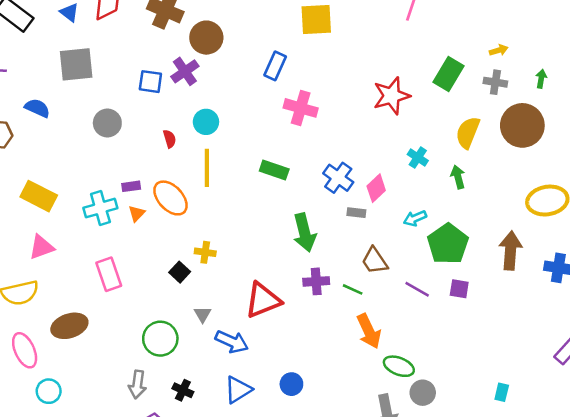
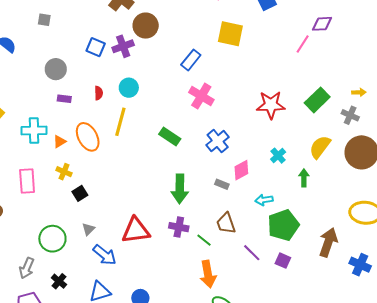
gray square: (76, 64) -> (44, 20), size x0.5
blue cross: (338, 178) -> (218, 141), moved
purple rectangle: (131, 186) -> (64, 99), moved
yellow cross: (205, 252) -> (64, 172), moved

